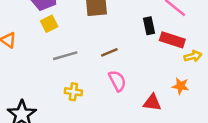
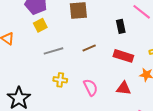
red rectangle: (172, 40) -> (123, 56), moved
pink semicircle: (117, 81) -> (91, 87), moved

